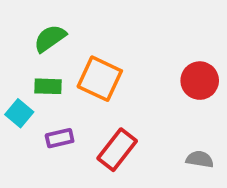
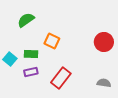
orange square: (100, 79) -> (52, 41), size x0.7
green rectangle: (48, 86) -> (31, 54), moved

